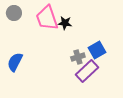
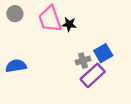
blue semicircle: (15, 62) -> (16, 66), turned 54

